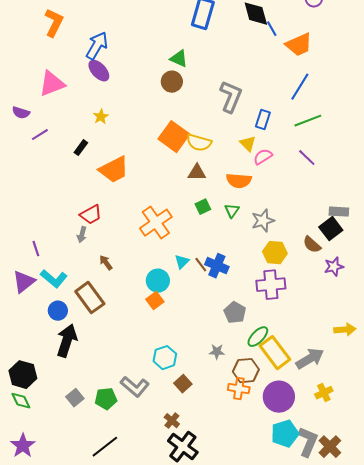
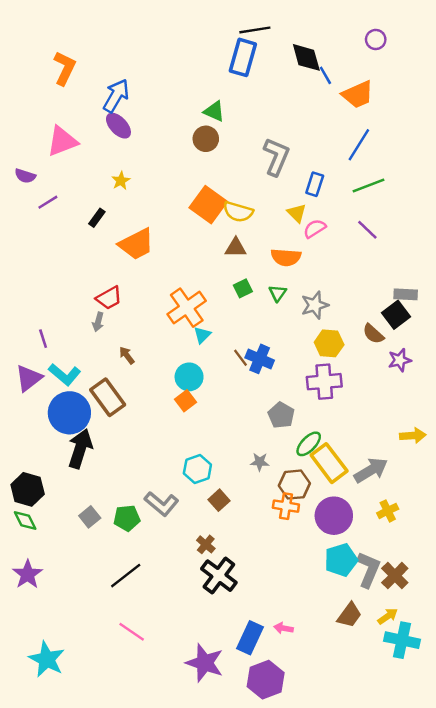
cyan triangle: (182, 262) -> (202, 335), moved
blue circle: (58, 311) -> (69, 413), size x1.8

